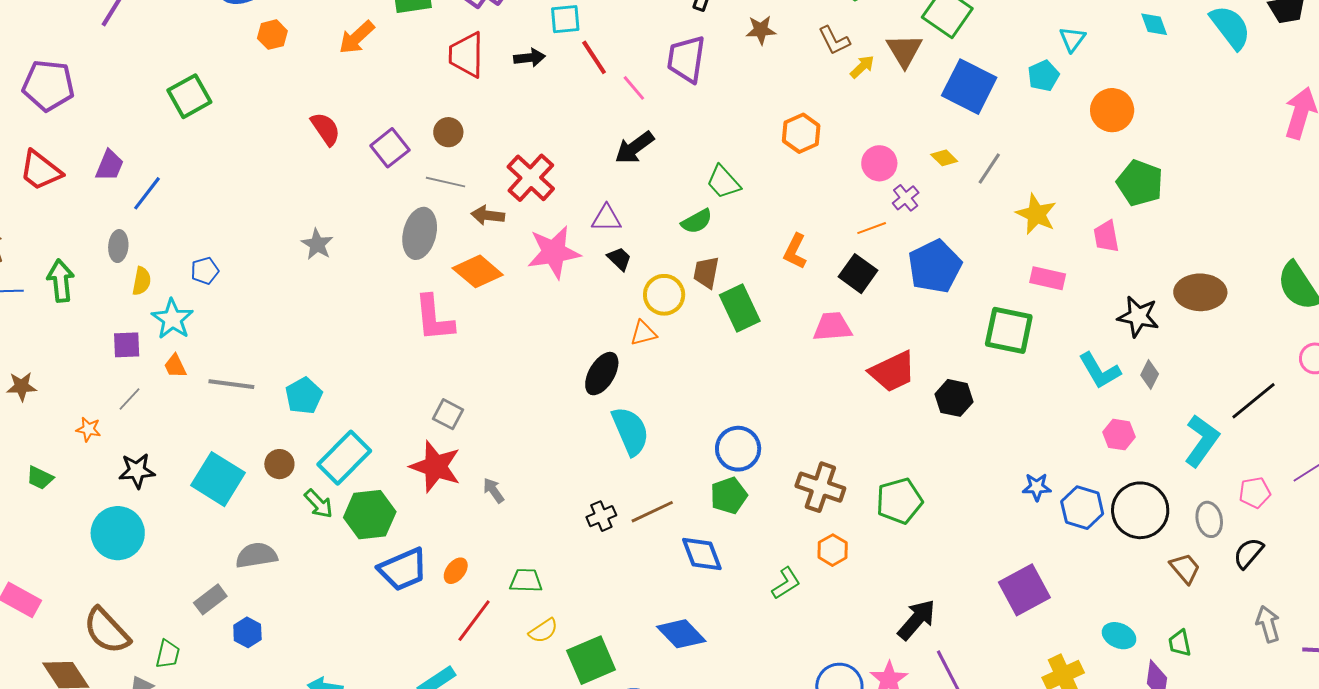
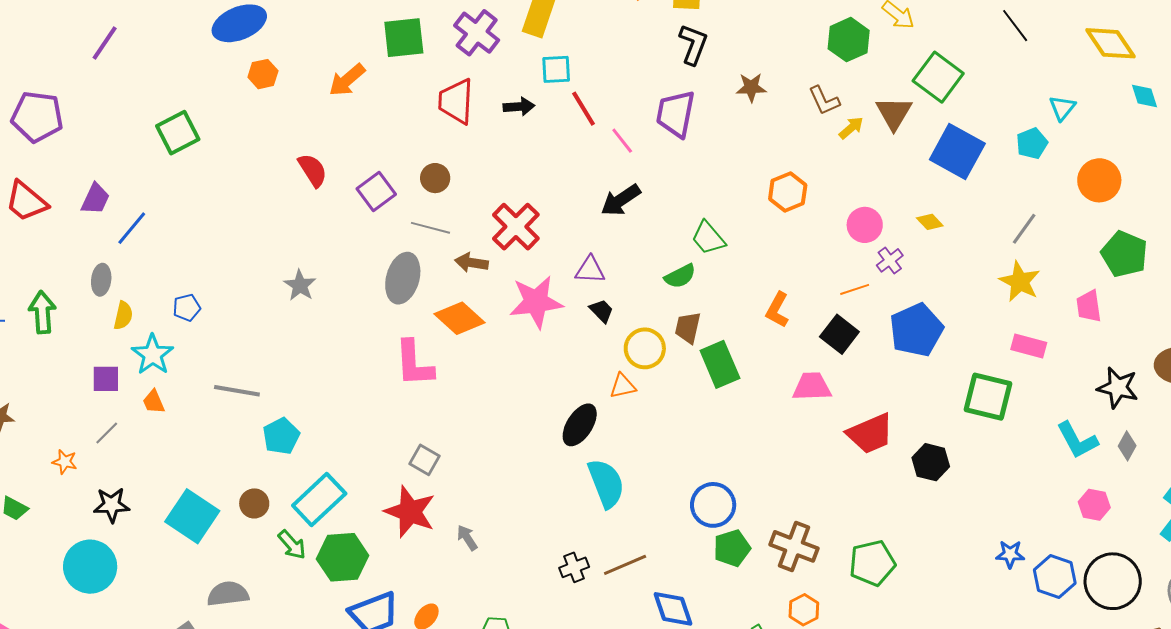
gray line: (989, 168) -> (1024, 229), moved
gray line: (231, 384) -> (237, 391), moved
green pentagon: (729, 496) -> (732, 548), moved

